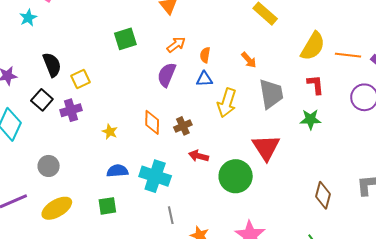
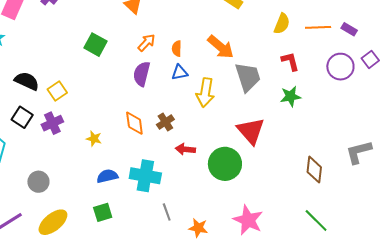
green square: (125, 39) -> (96, 45), turned -35
yellow semicircle: (313, 46) -> (282, 24), size x0.7
orange arrow: (249, 60) -> (221, 47), size x1.6
black semicircle: (52, 65) -> (27, 81), turned -35

